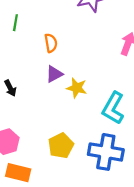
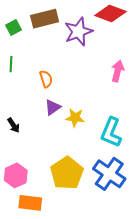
yellow pentagon: (61, 146) -> (67, 173), size x1.4
blue cross: (106, 152) -> (109, 174), turned 32

